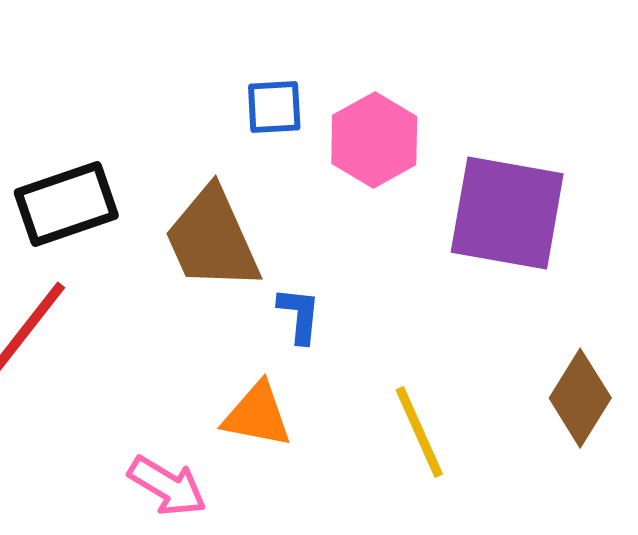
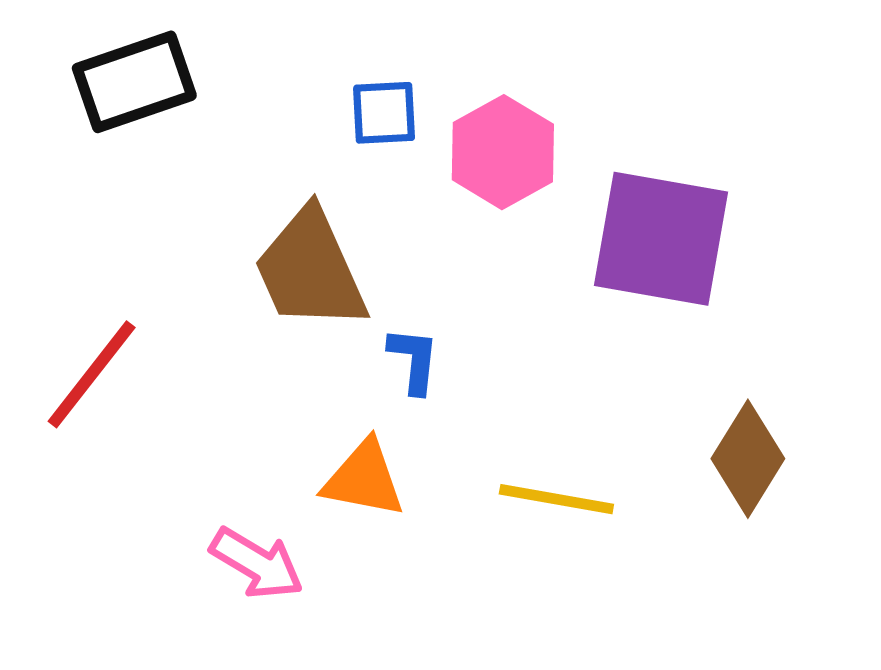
black rectangle: (66, 204) -> (134, 82), moved
yellow line: (419, 432) -> (556, 499), turned -56

